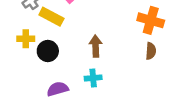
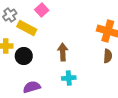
cyan cross: (93, 78) -> (69, 78), moved

